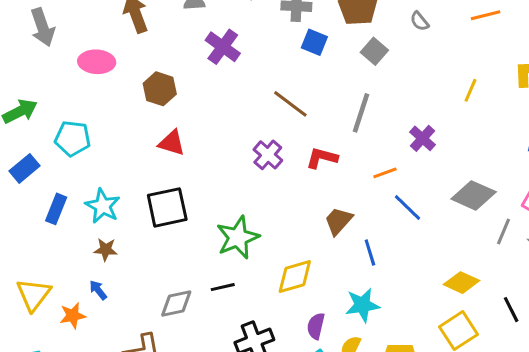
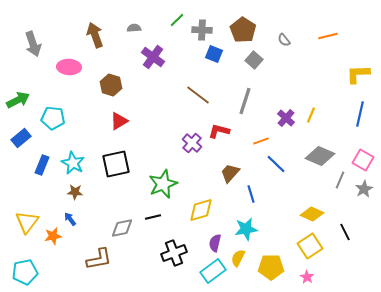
yellow line: (471, 90) -> (311, 115), moved
red triangle: (172, 143) -> (119, 121), turned -48
purple cross: (268, 155) -> (192, 143), moved

